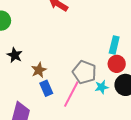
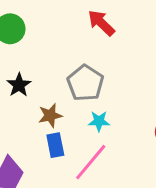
gray pentagon: (84, 72) -> (85, 83), moved
cyan star: (102, 87) -> (99, 121), moved

